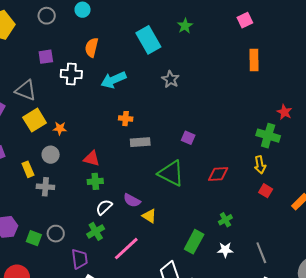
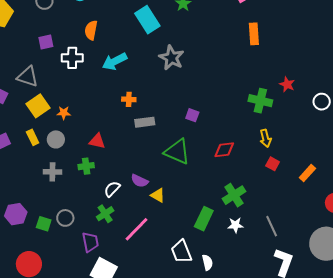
gray star: (170, 79) -> (172, 58), size x1.4
green cross: (268, 136) -> (260, 101), moved
yellow rectangle: (28, 169) -> (33, 137), moved
green cross: (95, 181) -> (86, 166), moved
green cross: (225, 220) -> (234, 195), size x1.6

